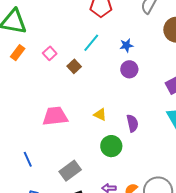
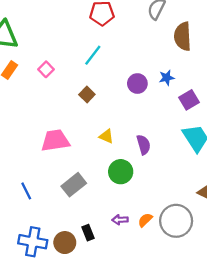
blue star: (126, 45) -> (167, 78), moved
brown square: (74, 66) -> (87, 95), moved
gray rectangle: (70, 171) -> (74, 185), moved

